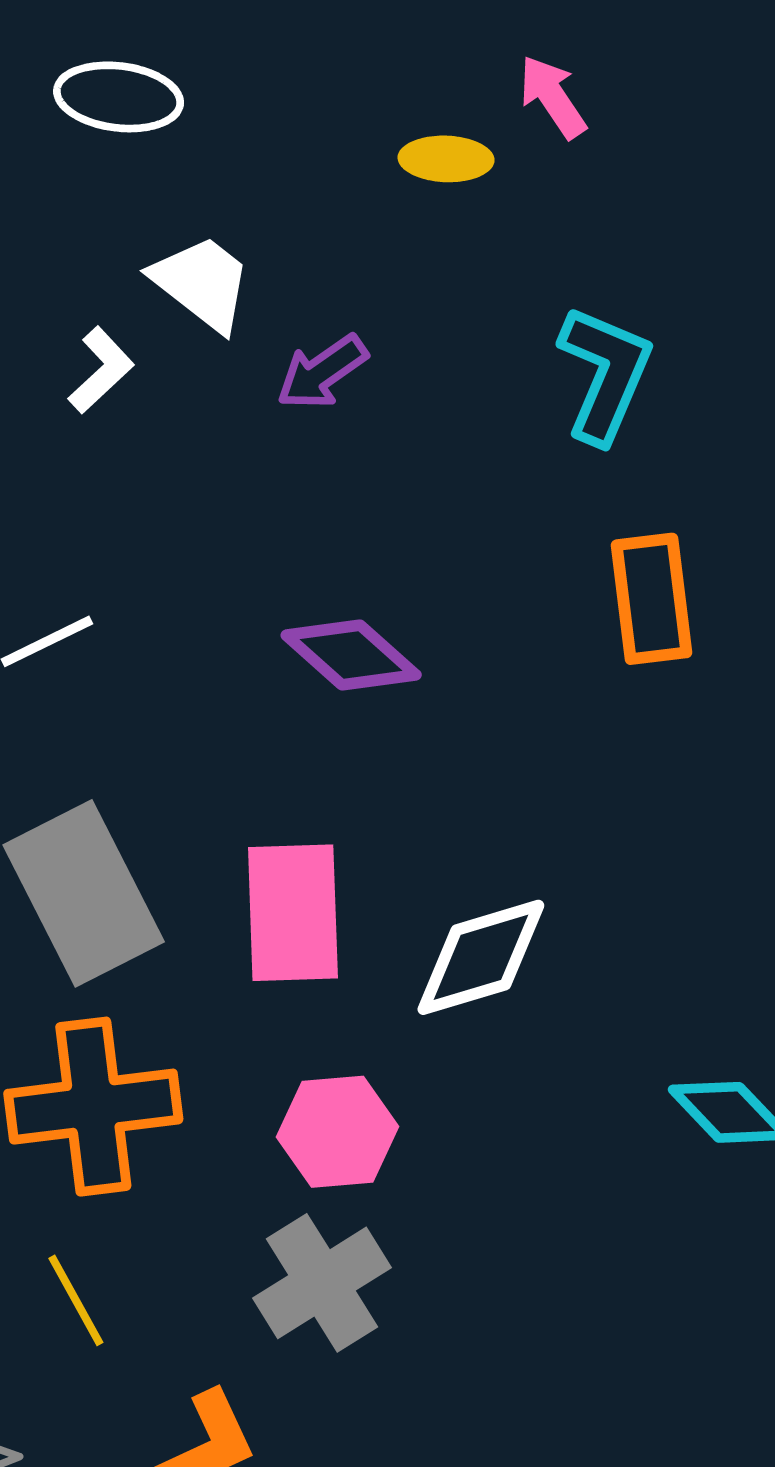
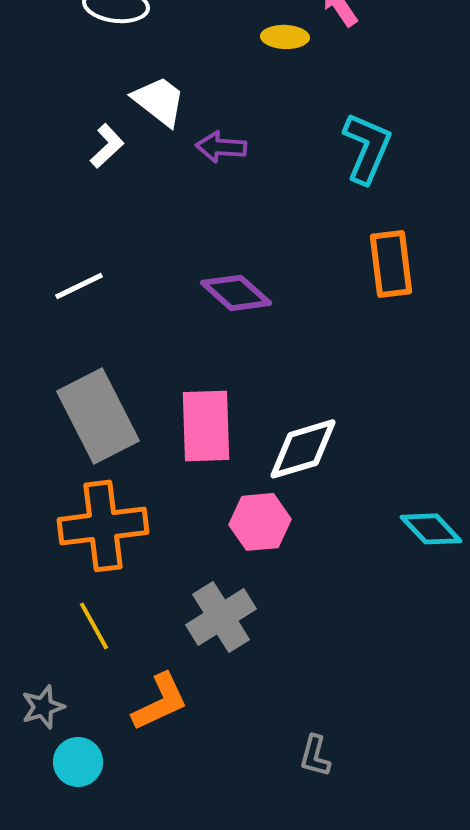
purple arrow: (322, 372) -> (221, 147), turned 39
pink hexagon: (338, 1132) -> (260, 522), moved

